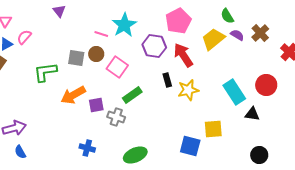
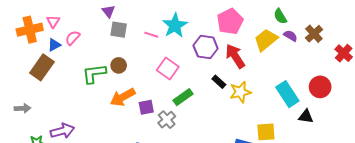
brown circle: (96, 54) -> (119, 65), moved
gray square: (76, 58) -> (119, 30), moved
black rectangle: (167, 80) -> (219, 82), turned -32
gray cross: (116, 117) -> (167, 120), turned 30

